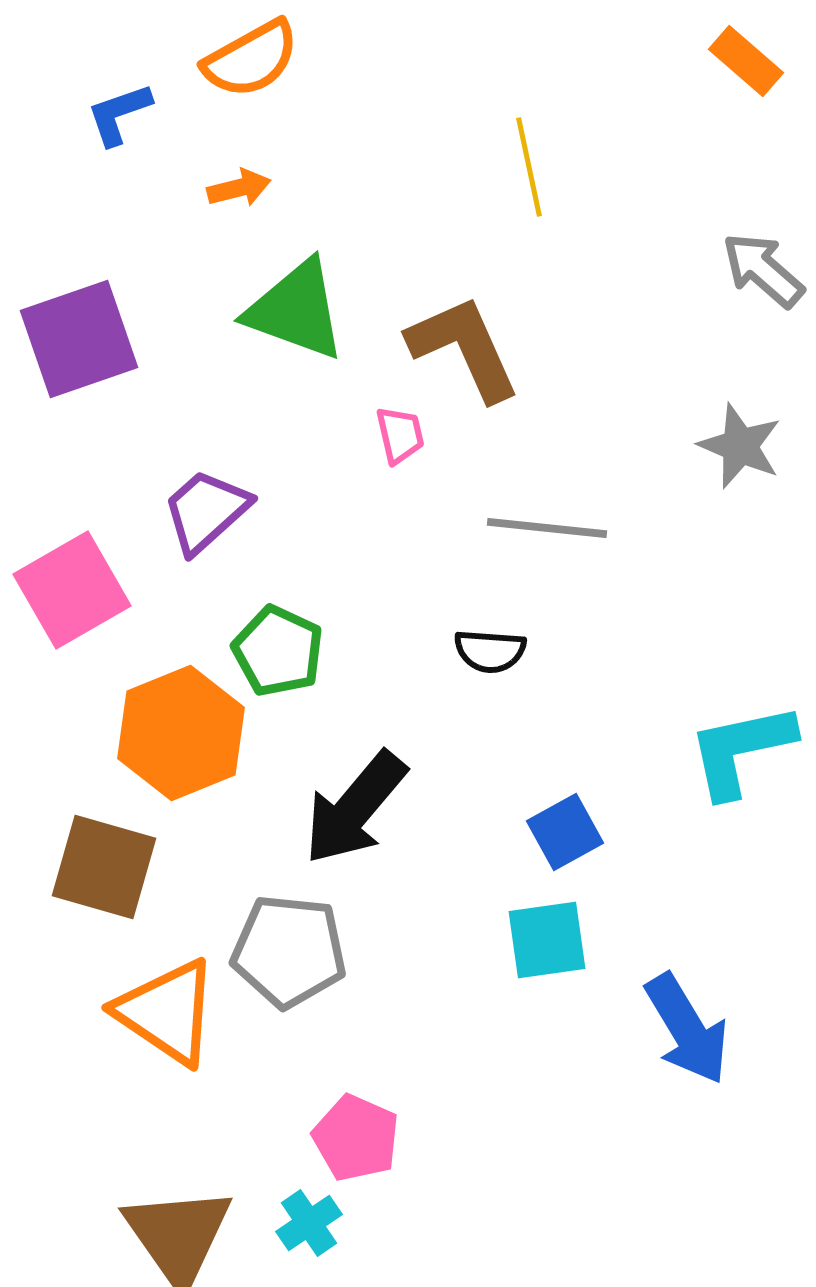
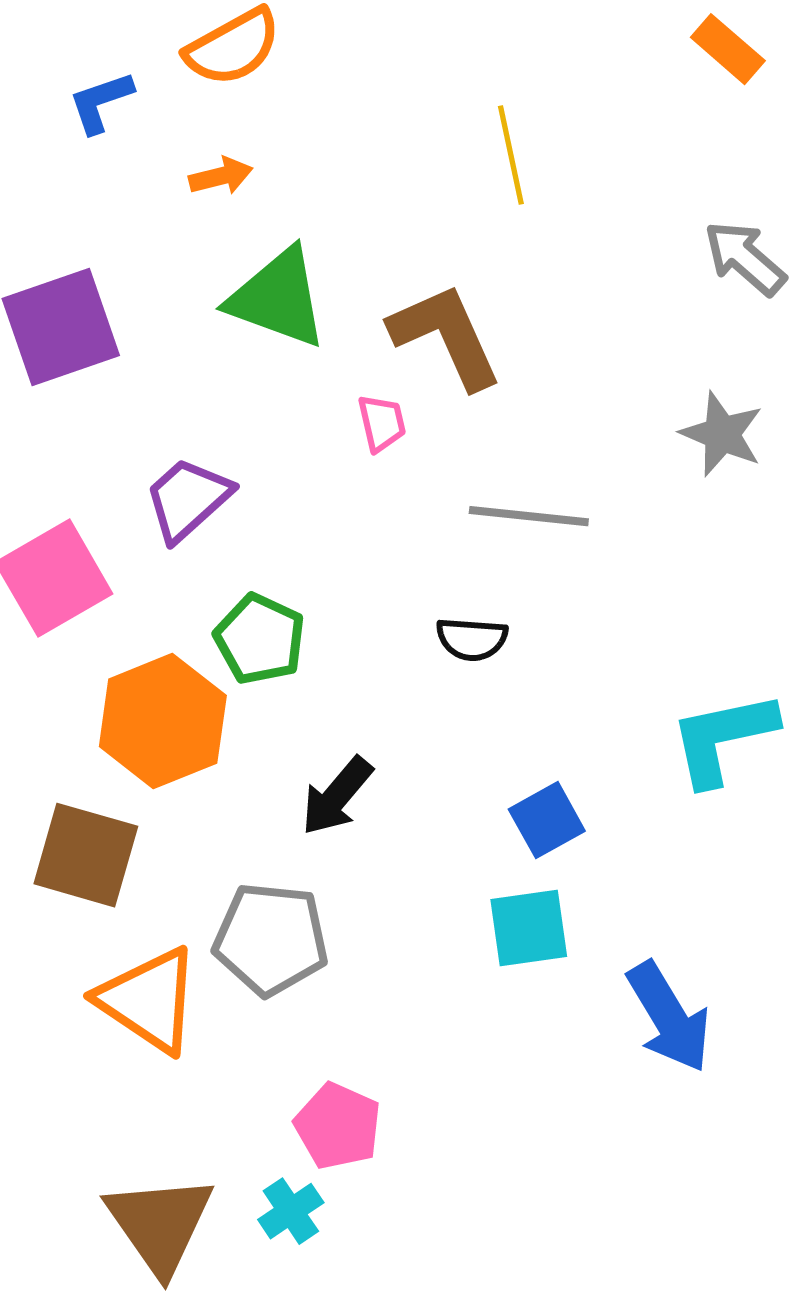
black arrow: (355, 808) -> (337, 796), size x0.7

